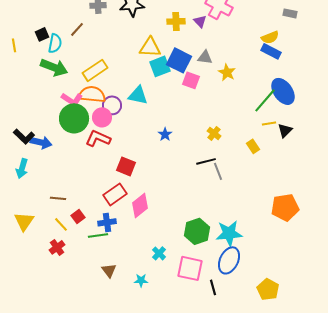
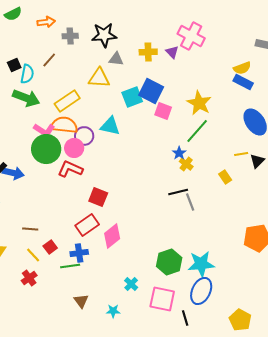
yellow triangle: (150, 47) -> (99, 78), moved
gray triangle: (205, 57) -> (116, 59), moved
yellow star: (227, 72) -> (199, 103), size x1.4
green line: (265, 100) -> (197, 131), moved
blue star: (165, 134) -> (179, 153), moved

